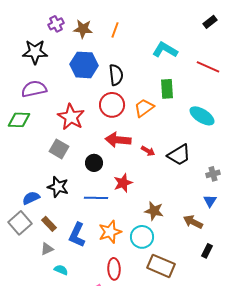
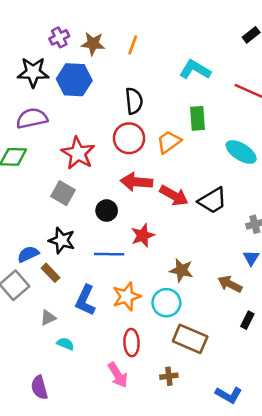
blue hexagon: (84, 65) -> (74, 80), moved
red arrow: (148, 151) -> (174, 196), size x1.6
brown rectangle: (49, 224) -> (51, 273), moved

